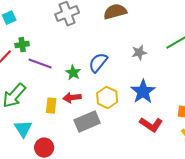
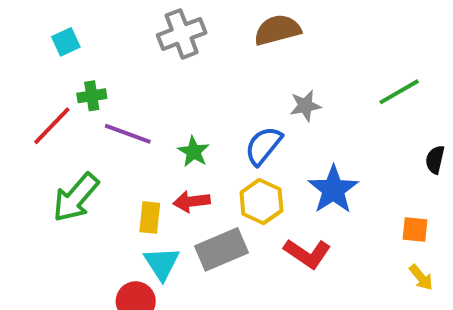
gray star: (139, 53) -> (305, 106), moved
blue semicircle: (98, 63) -> (263, 146), moved
red L-shape: (151, 125) -> (307, 253), moved
cyan triangle: (23, 129) -> (162, 263), moved

